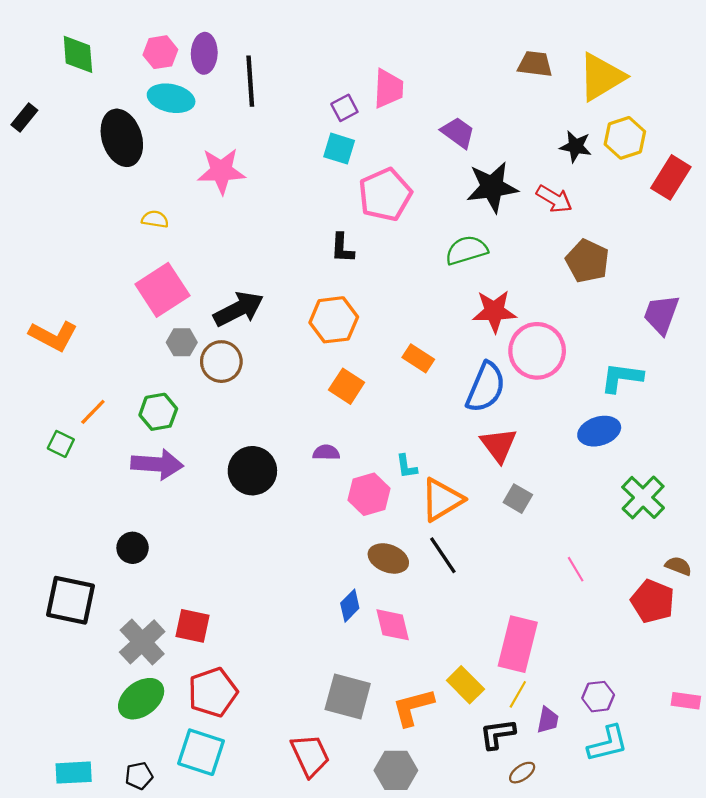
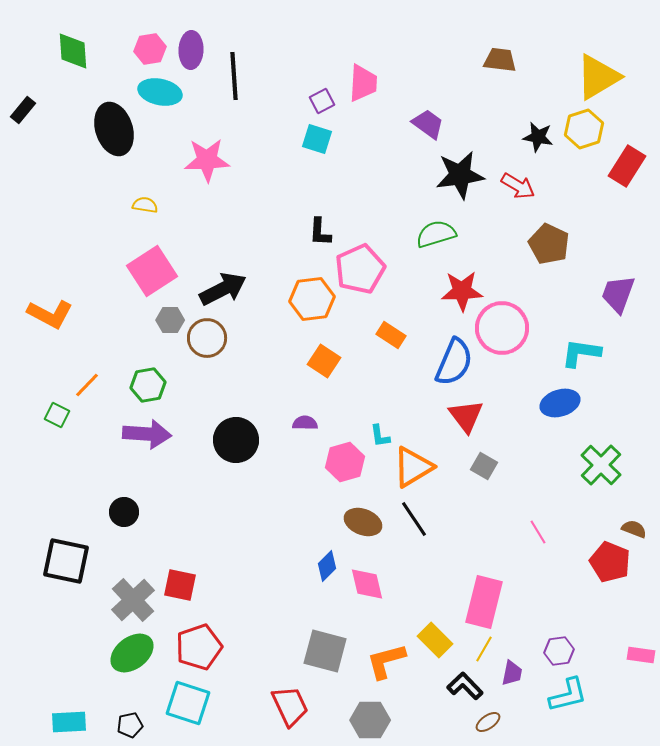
yellow triangle: (601, 77) -> (598, 77), moved
pink pentagon: (385, 195) -> (360, 269), moved
black L-shape: (497, 734) -> (465, 686), turned 54

